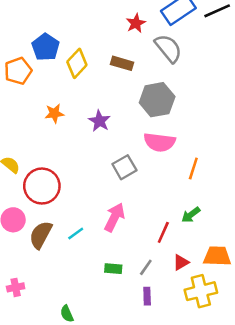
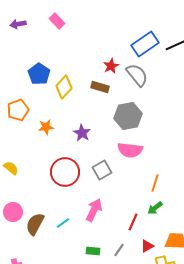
red star: (136, 23) -> (111, 66), moved
orange pentagon: (18, 71) -> (18, 110), moved
orange line: (193, 168) -> (155, 183), moved
red circle: (42, 186) -> (65, 172), moved

